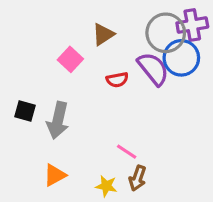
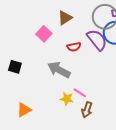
gray arrow: (58, 120) -> (59, 70), moved, turned 105
orange triangle: (55, 175) -> (24, 110), moved
yellow star: (106, 186) -> (67, 99), moved

